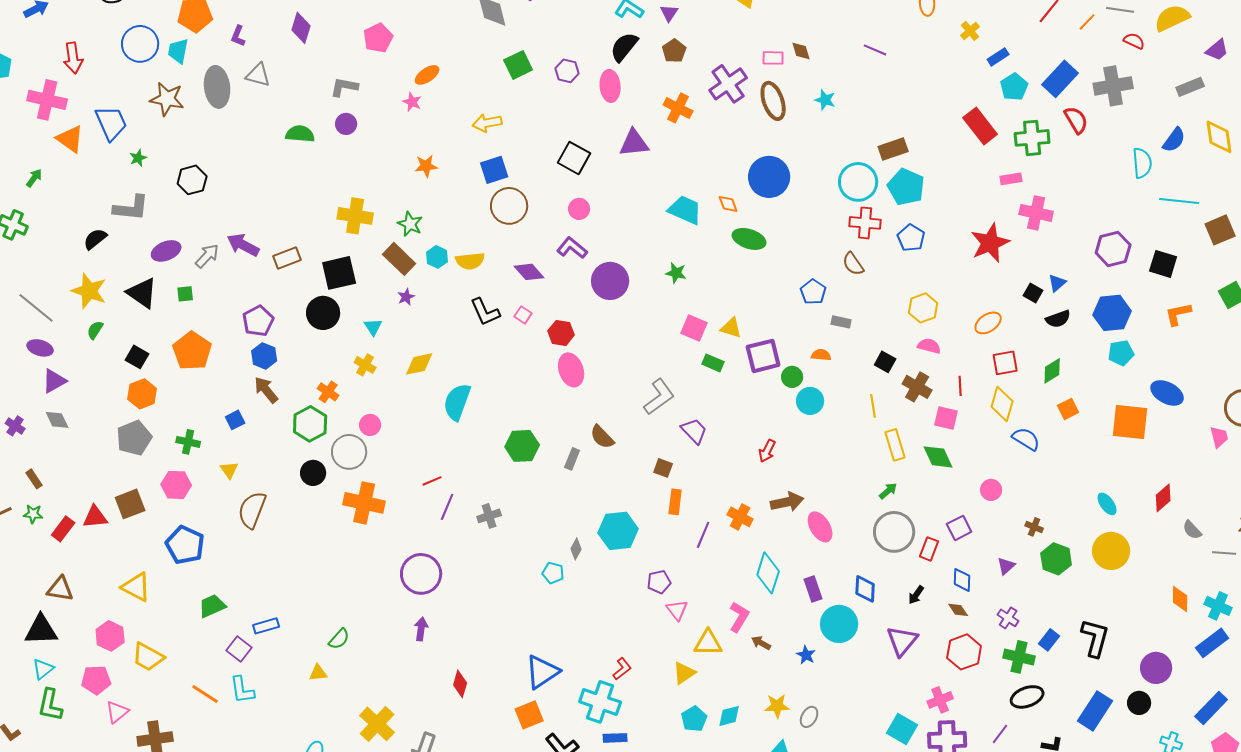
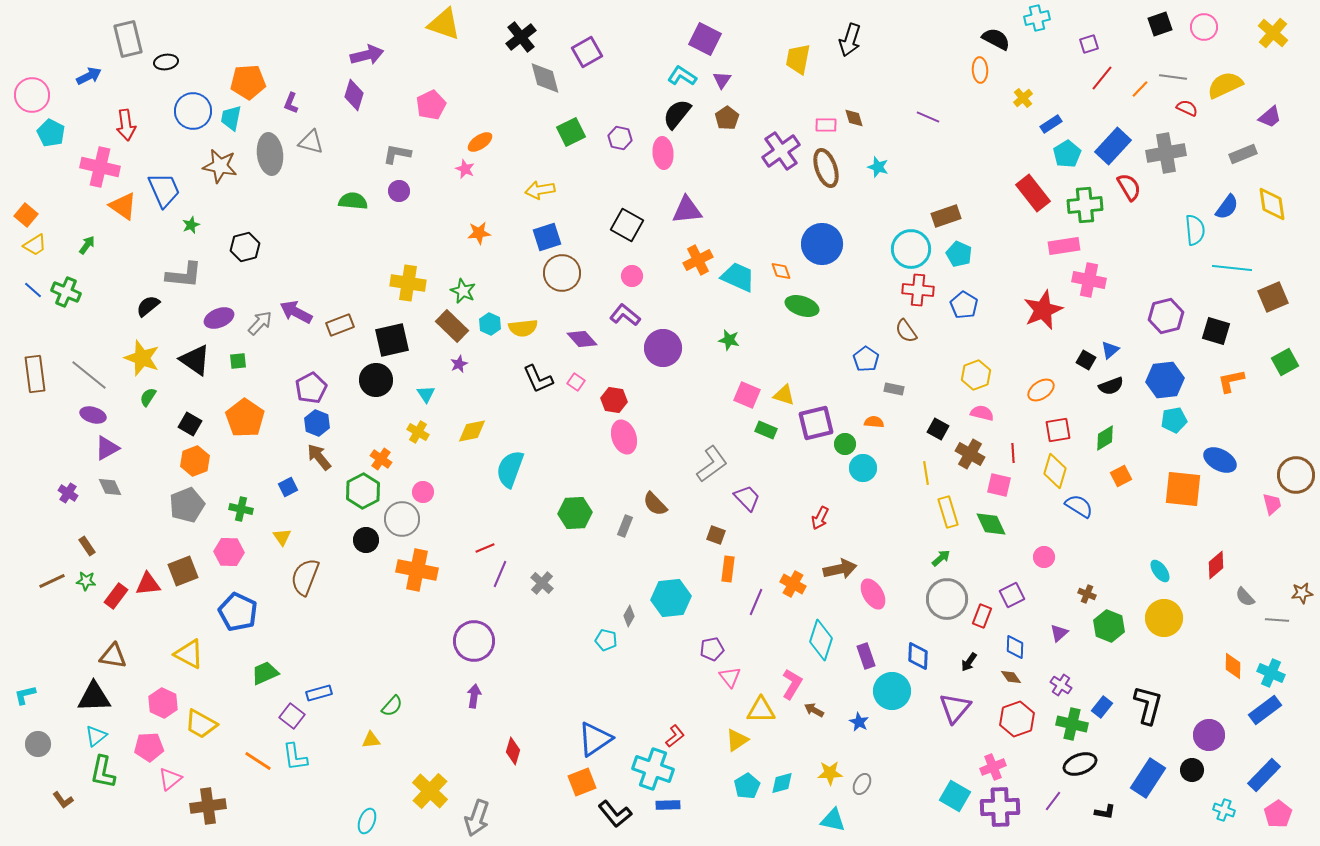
orange cross: (678, 108) -> (698, 260), moved, turned 36
pink rectangle: (1011, 179) -> (1064, 246), size x1.4
cyan pentagon: (906, 187) -> (959, 254), size x0.7
gray cross: (489, 516) -> (542, 583), turned -30

